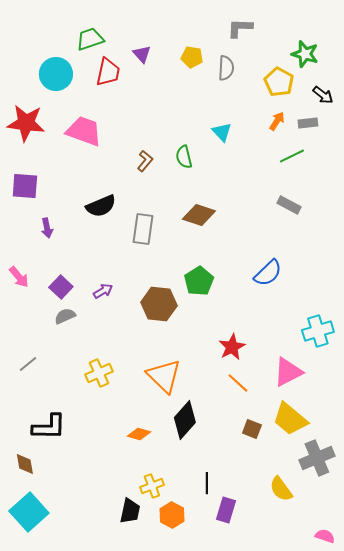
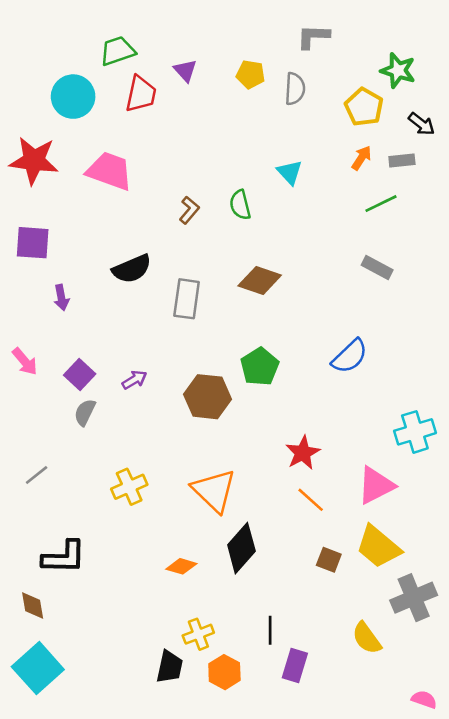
gray semicircle: (65, 316) -> (85, 412), turned -40

